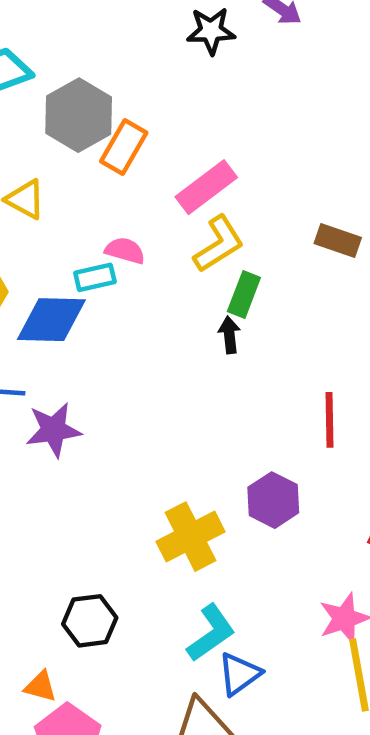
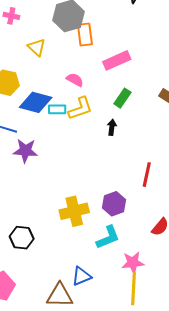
orange rectangle: (124, 147) -> (85, 35), turned -50
yellow L-shape: (219, 244) -> (80, 108), moved
cyan rectangle: (95, 277) -> (57, 109), moved
green rectangle: (244, 294) -> (122, 98), moved
cyan L-shape: (211, 633) -> (108, 237), moved

